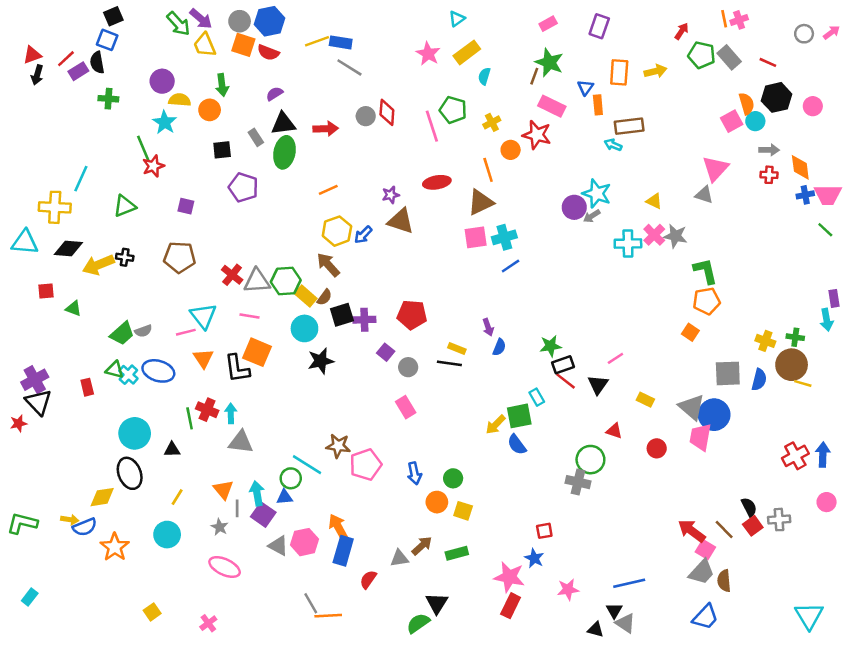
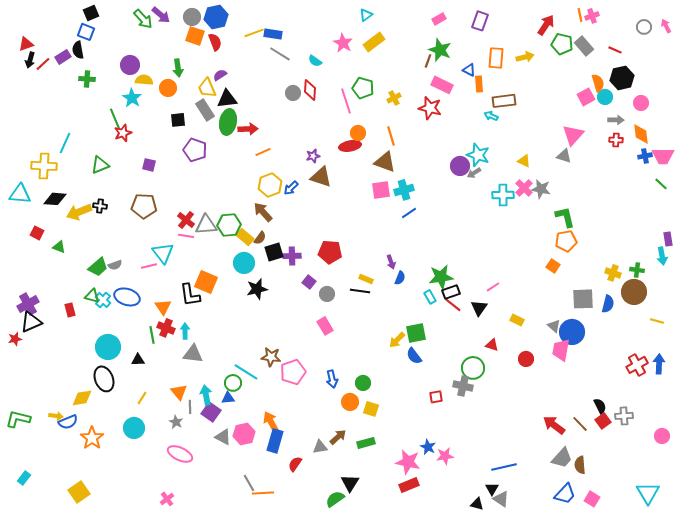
red arrow: (682, 31) -> (546, 25), size x1.5
pink arrow: (832, 32) -> (666, 26), turned -80
yellow trapezoid: (205, 45) -> (207, 88), moved
red semicircle: (268, 52) -> (215, 42), turned -132
red line: (66, 59) -> (43, 64), moved
cyan semicircle: (484, 76) -> (315, 61), moved, turned -72
blue triangle: (585, 87) -> (469, 70), turned -40
pink circle: (813, 106) -> (641, 103), moved
red arrow: (326, 129) -> (248, 129), moved
gray rectangle: (256, 137) -> (205, 110), size x1.5
orange circle: (511, 150) -> (358, 133), moved
brown triangle: (481, 202) -> (385, 162), turned 45
red square: (46, 291) -> (37, 233), turned 32
pink line: (250, 316) -> (186, 236), moved
green star: (551, 346) -> (441, 277), size x1.4
orange triangle: (203, 358) -> (163, 307), moved
yellow line: (803, 383) -> (657, 321), moved
cyan rectangle: (537, 397) -> (430, 297), moved
black triangle: (38, 402) -> (31, 322), turned 50
gray triangle: (692, 407) -> (554, 326), size x0.6
pink circle: (827, 502) -> (662, 436), moved
red square: (544, 531) -> (436, 397), moved
pink square: (705, 550) -> (592, 499), moved
pink star: (568, 589) -> (445, 456), moved
red rectangle: (511, 606) -> (409, 485), turned 42
yellow square: (152, 612) -> (79, 492), moved, size x1.5

